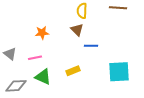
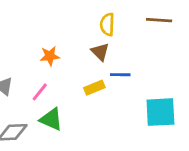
pink line: (35, 58) -> (40, 92), turned -40
yellow rectangle: (73, 71) -> (94, 88), moved

